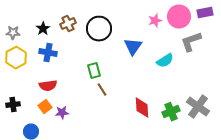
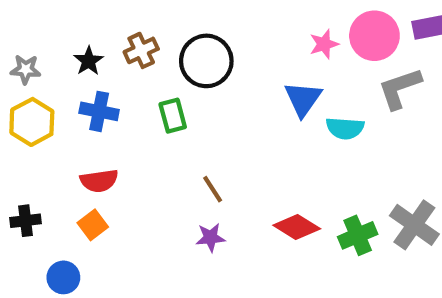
blue triangle: (133, 47) -> (303, 99), moved
cyan semicircle: (165, 61) -> (345, 128), turned 36
green rectangle: (94, 71) -> (173, 116), moved
red diamond: (142, 108) -> (297, 227), turned -55
purple star: (62, 113) -> (210, 238), moved

